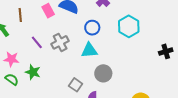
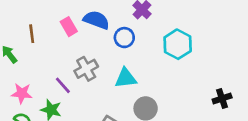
blue circle: (92, 28) -> (124, 38), moved
purple line: (37, 42) -> (63, 85), moved
black cross: (166, 51) -> (222, 99), moved

